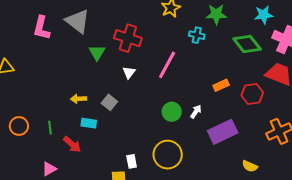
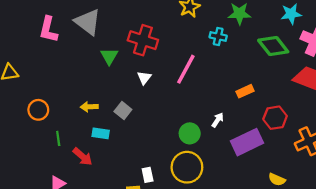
red hexagon: (252, 94) -> (275, 118), moved
green circle: (172, 112) -> (190, 133), moved
orange circle: (19, 126) -> (38, 110), moved

